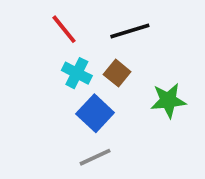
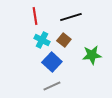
red line: (64, 29) -> (35, 16), turned 30

